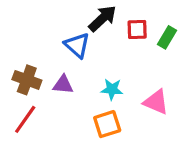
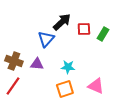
blue triangle: (77, 45) -> (46, 39), turned 30
pink triangle: (156, 102) -> (96, 86), moved

